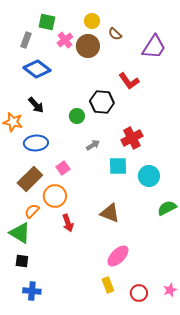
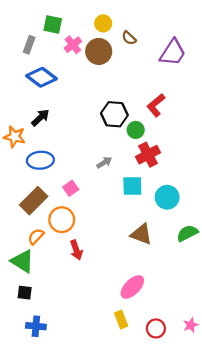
red L-shape: (129, 81) -> (156, 105), moved, turned 85
black arrow: (36, 105) -> (40, 118), turned -90
green circle: (77, 116) -> (136, 130), moved
brown triangle: (110, 213) -> (141, 234), moved

